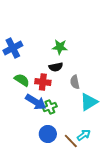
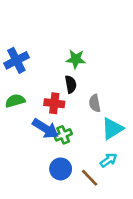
black semicircle: (56, 67) -> (71, 84), turned -88
green semicircle: (22, 80) -> (15, 101), moved, turned -49
cyan arrow: (84, 135) -> (109, 160), moved

